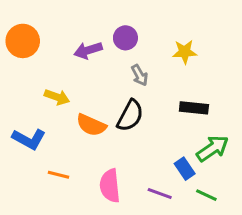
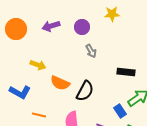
purple arrow: (88, 50) -> (51, 26), moved
yellow star: (185, 52) -> (112, 14), moved
black semicircle: (130, 116) -> (85, 91), moved

